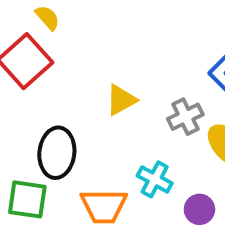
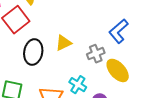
black ellipse: (57, 153) -> (33, 52), moved

